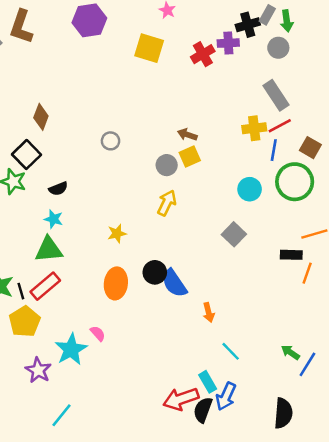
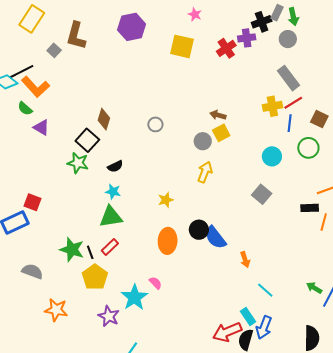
brown diamond: (41, 117) -> (104, 119), moved
green circle: (295, 182) -> (308, 148), size x0.7
red rectangle: (45, 286) -> (110, 247), size x0.7

